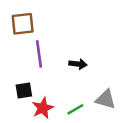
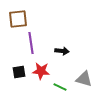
red star: (43, 108) -> (41, 71), moved, turned 30
green line: (75, 109) -> (60, 87), turned 56

